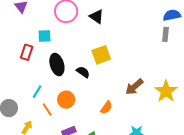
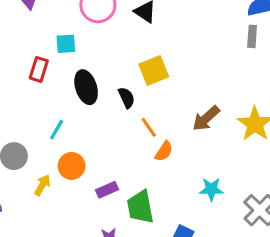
black semicircle: (83, 72) -> (127, 98), turned 32
orange circle: (66, 100) -> (72, 166), moved
orange line: (47, 110) -> (149, 127), moved

